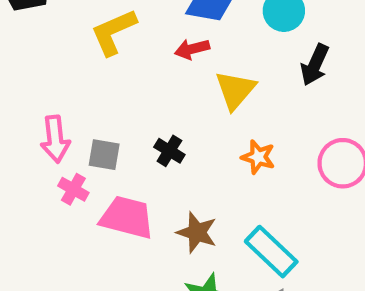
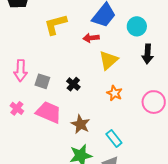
black arrow: (315, 65) -> (148, 54), turned -30
pink cross: (73, 189) -> (17, 108), moved
cyan rectangle: (271, 252) -> (114, 138), size x0.7

